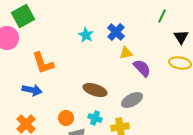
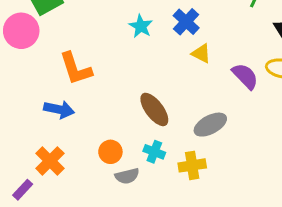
yellow triangle: (126, 53) -> (201, 53), turned 40
purple semicircle: (142, 68) -> (245, 76), moved
brown ellipse: (95, 90) -> (154, 109), turned 35

